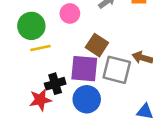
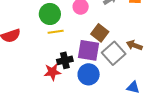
gray square: (117, 70) -> (114, 53), turned 30

